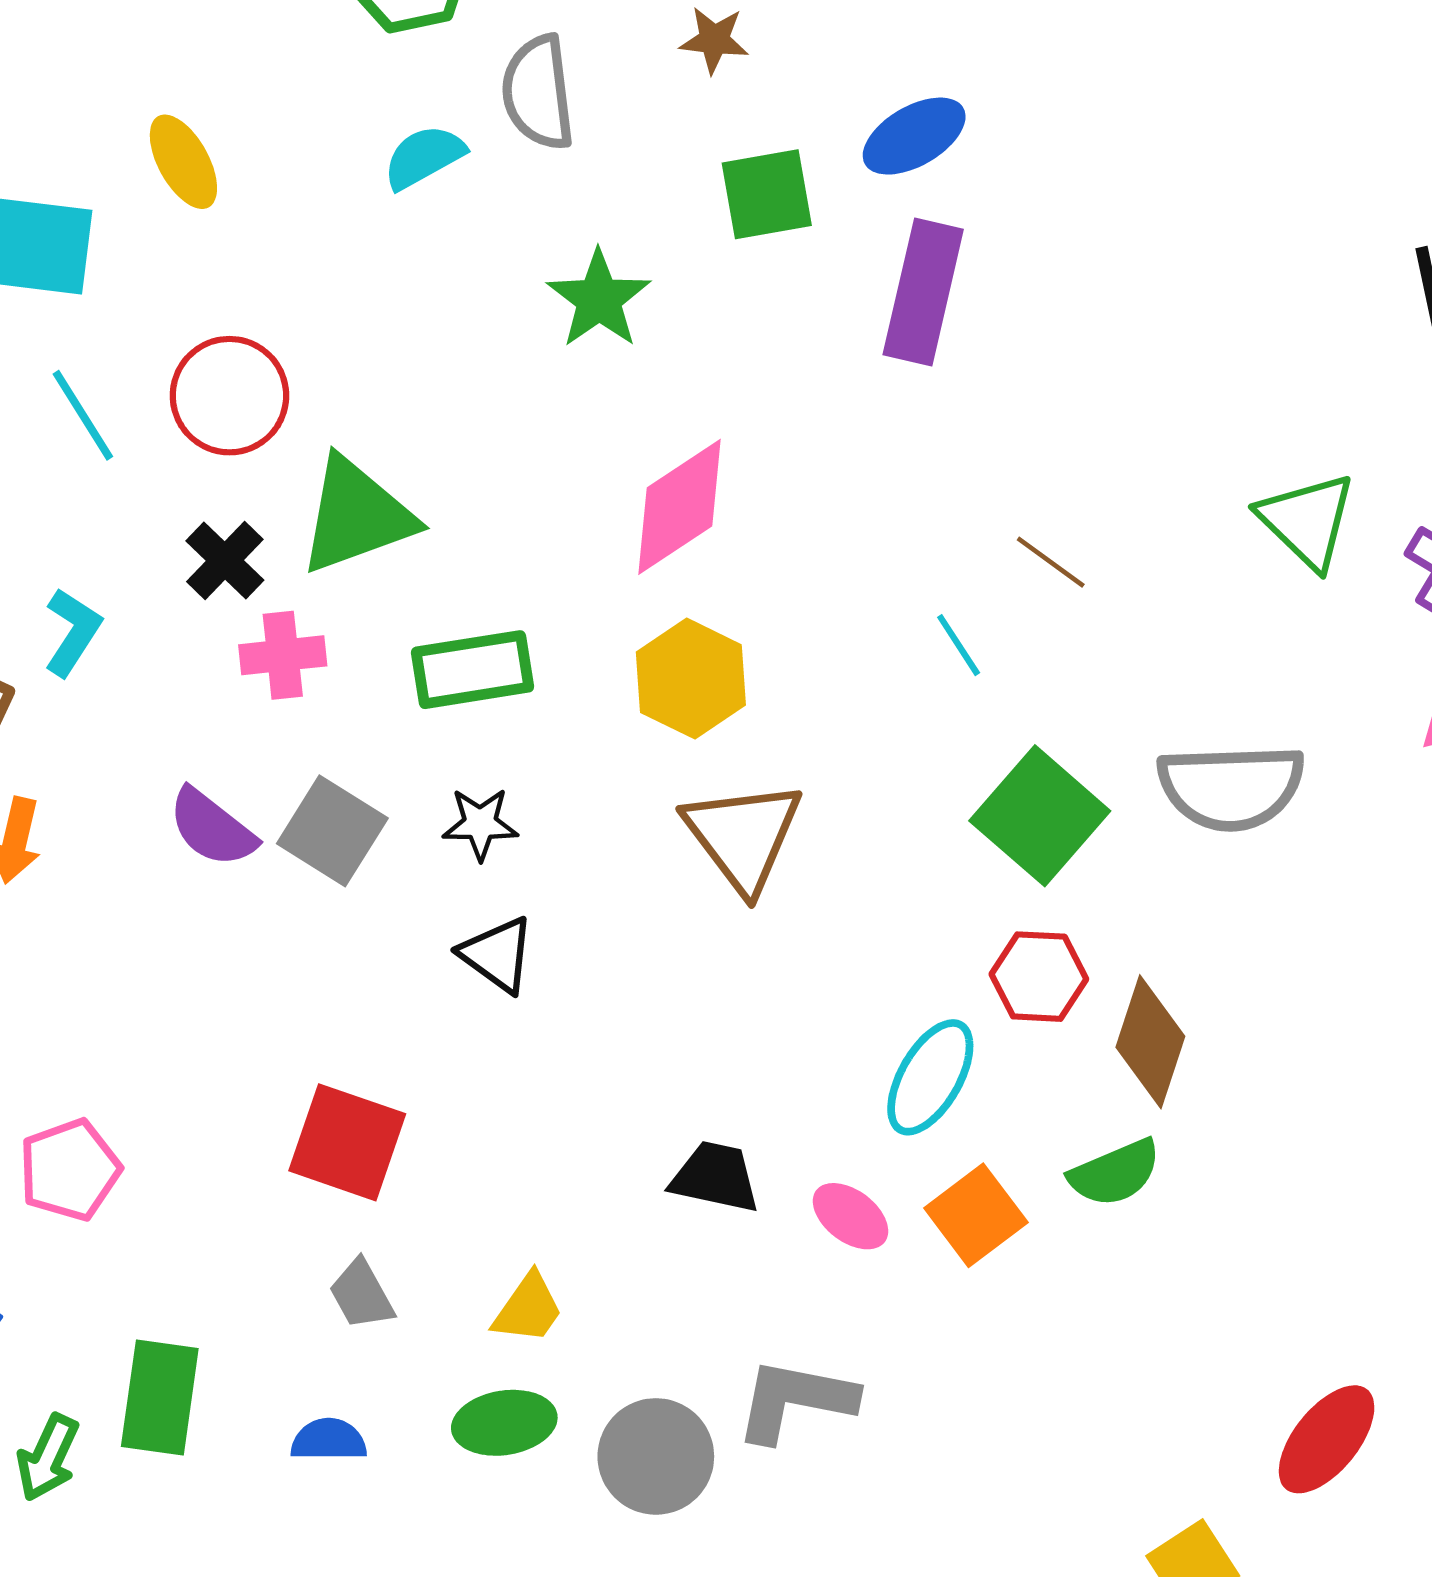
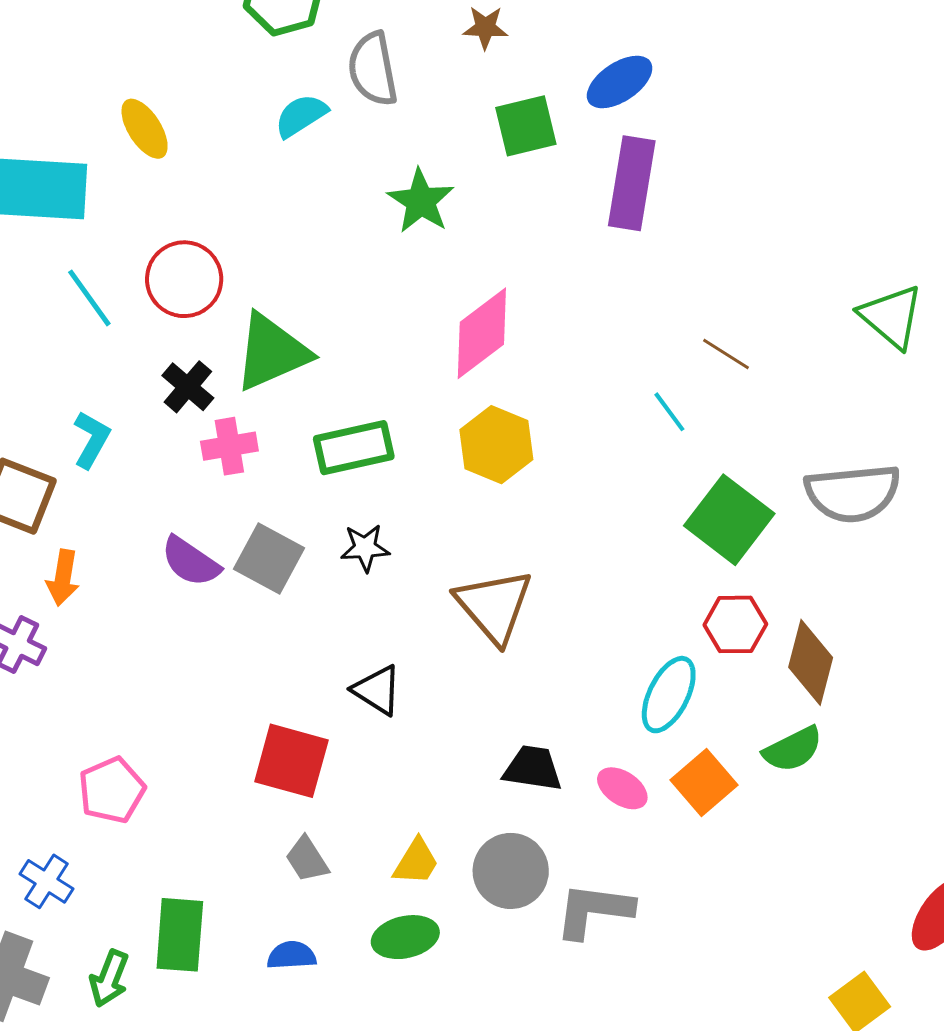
brown triangle: (743, 836) -> (494, 606), moved
black triangle: (497, 955) -> (377, 690), moved
gray circle: (656, 1456) -> (511, 871), moved

